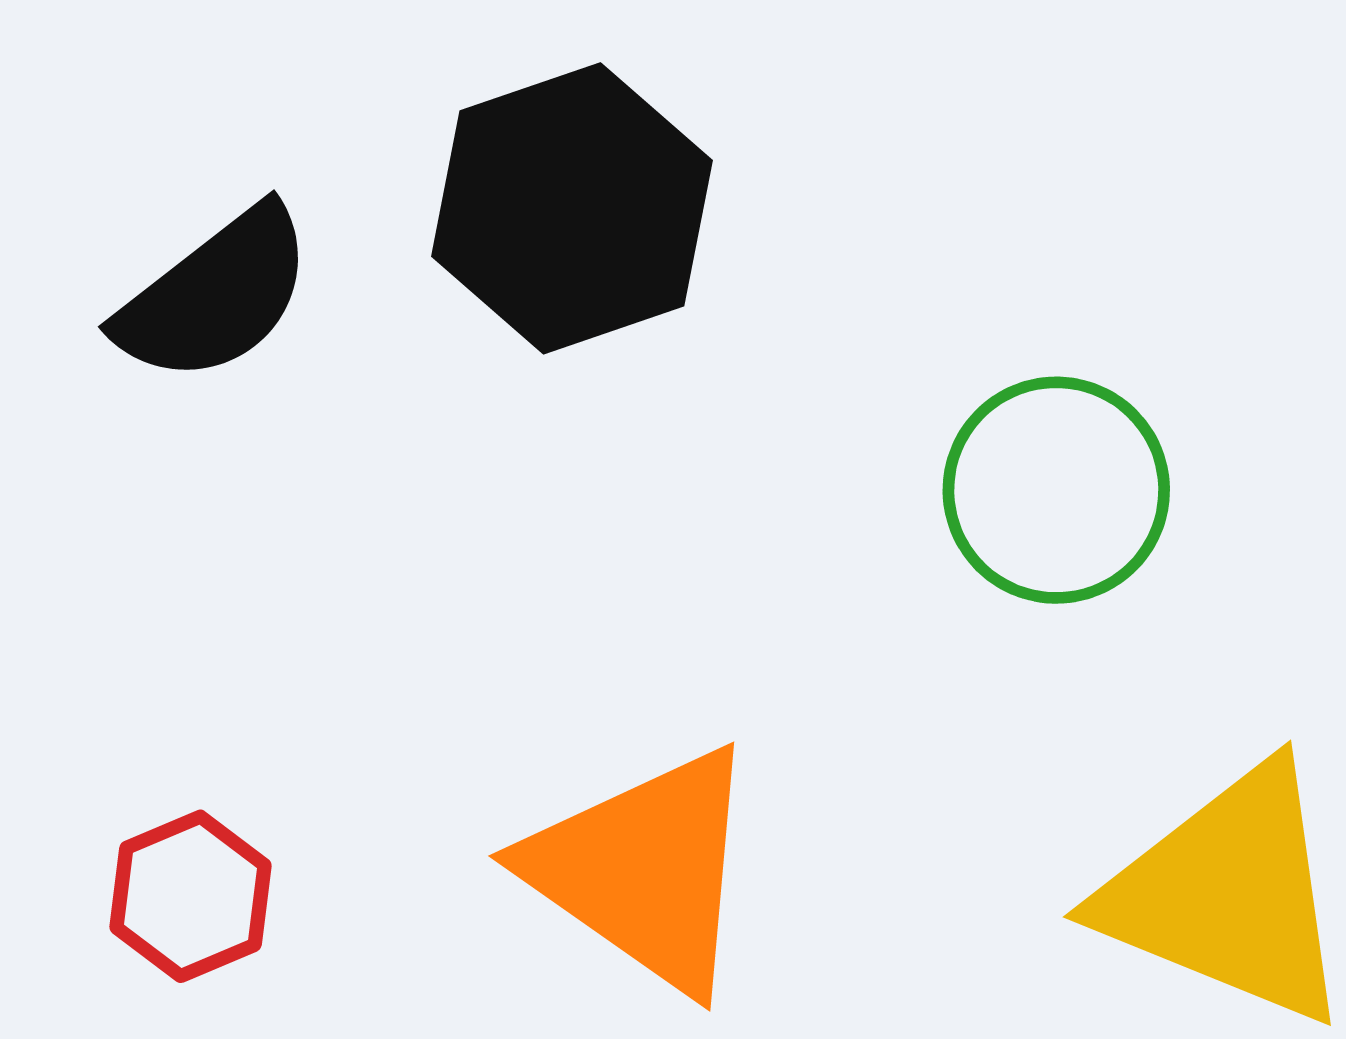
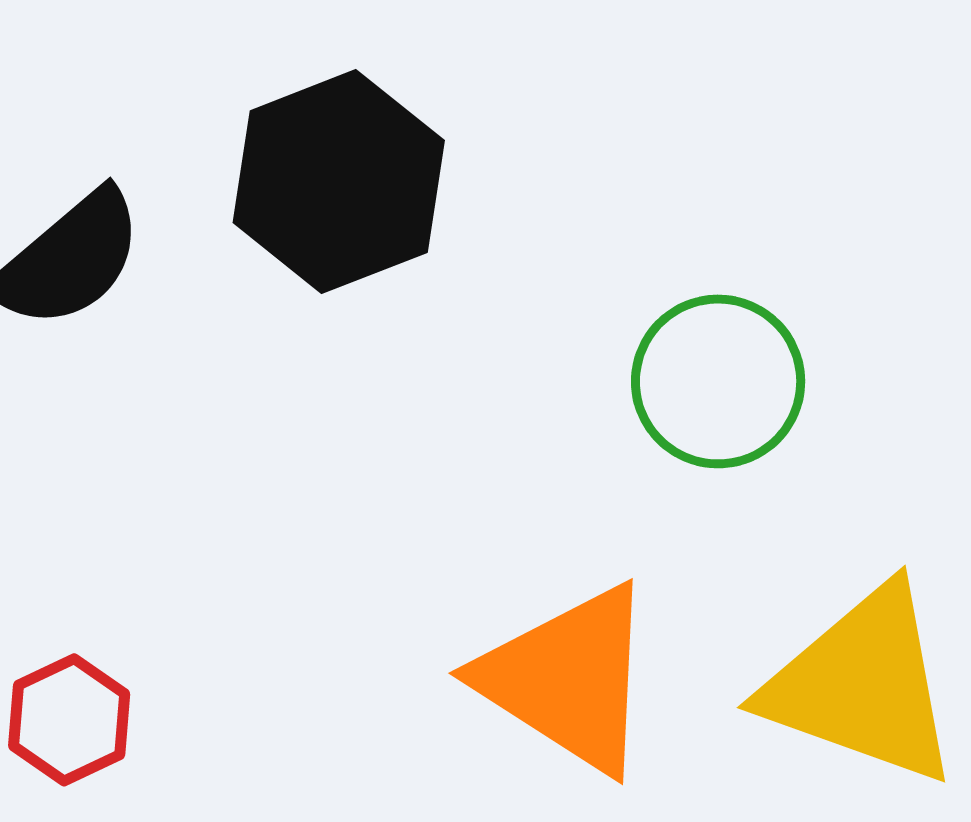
orange triangle: (644, 870) -> (568, 679), moved

